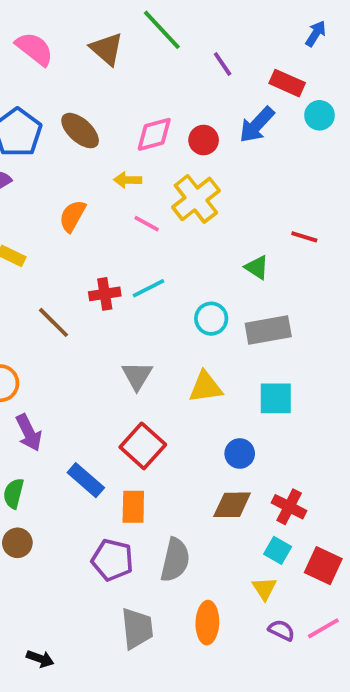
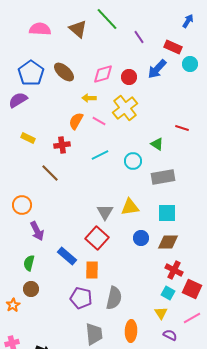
pink semicircle: (34, 49) -> (40, 29), turned -35
orange semicircle: (72, 216) -> (76, 121), moved
red cross: (105, 294) -> (62, 145), moved
cyan circle: (211, 319) -> (133, 161), moved
gray triangle: (137, 376) -> (105, 212), moved
blue circle: (240, 454) -> (141, 238), moved
brown diamond: (232, 505) -> (168, 242), moved
red square: (323, 566) -> (192, 289), moved
pink line: (323, 628) -> (192, 318), moved

